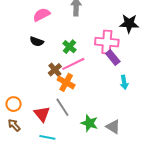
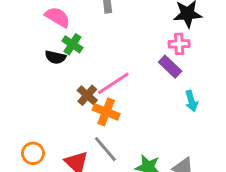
pink semicircle: (41, 15) -> (57, 17), turned 66
pink cross: (107, 42) -> (179, 44), moved, size x0.6
green cross: (69, 47) -> (72, 44), moved

